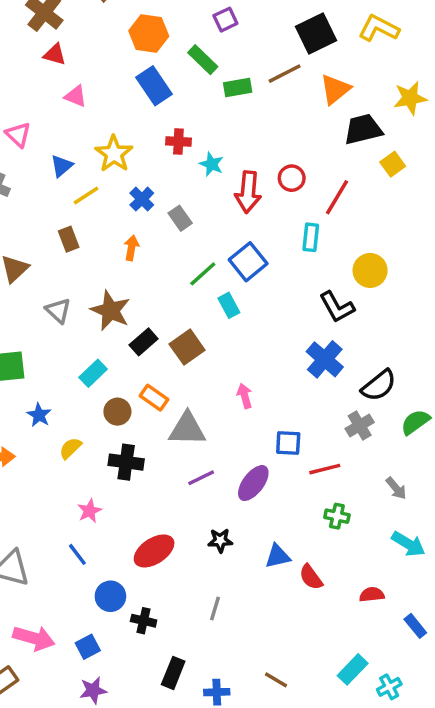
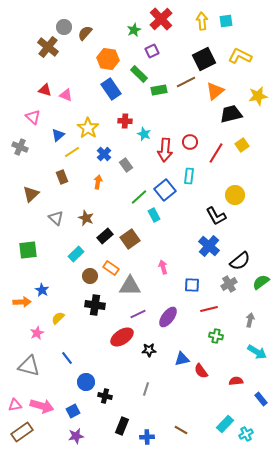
red triangle: (55, 54) -> (45, 90), moved
yellow square: (393, 164) -> (242, 145), moved
cyan rectangle: (311, 237) -> (189, 176), moved
brown star: (110, 311) -> (86, 218), size x0.7
blue star: (39, 415) -> (42, 290), moved
blue square: (288, 443) -> (192, 285), moved
yellow semicircle: (70, 448) -> (58, 318), moved
gray arrow: (396, 488) -> (250, 320), turned -128
pink star: (90, 511) -> (37, 333), moved
red ellipse: (154, 551) -> (122, 337), moved

